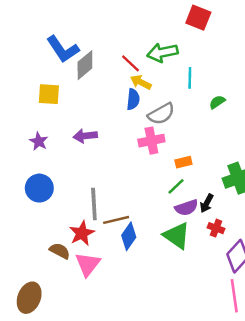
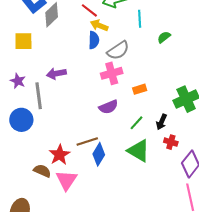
green line: (176, 186) -> (136, 123), moved
gray line: (94, 204) -> (39, 96), moved
purple semicircle: (186, 208) -> (108, 107), moved

